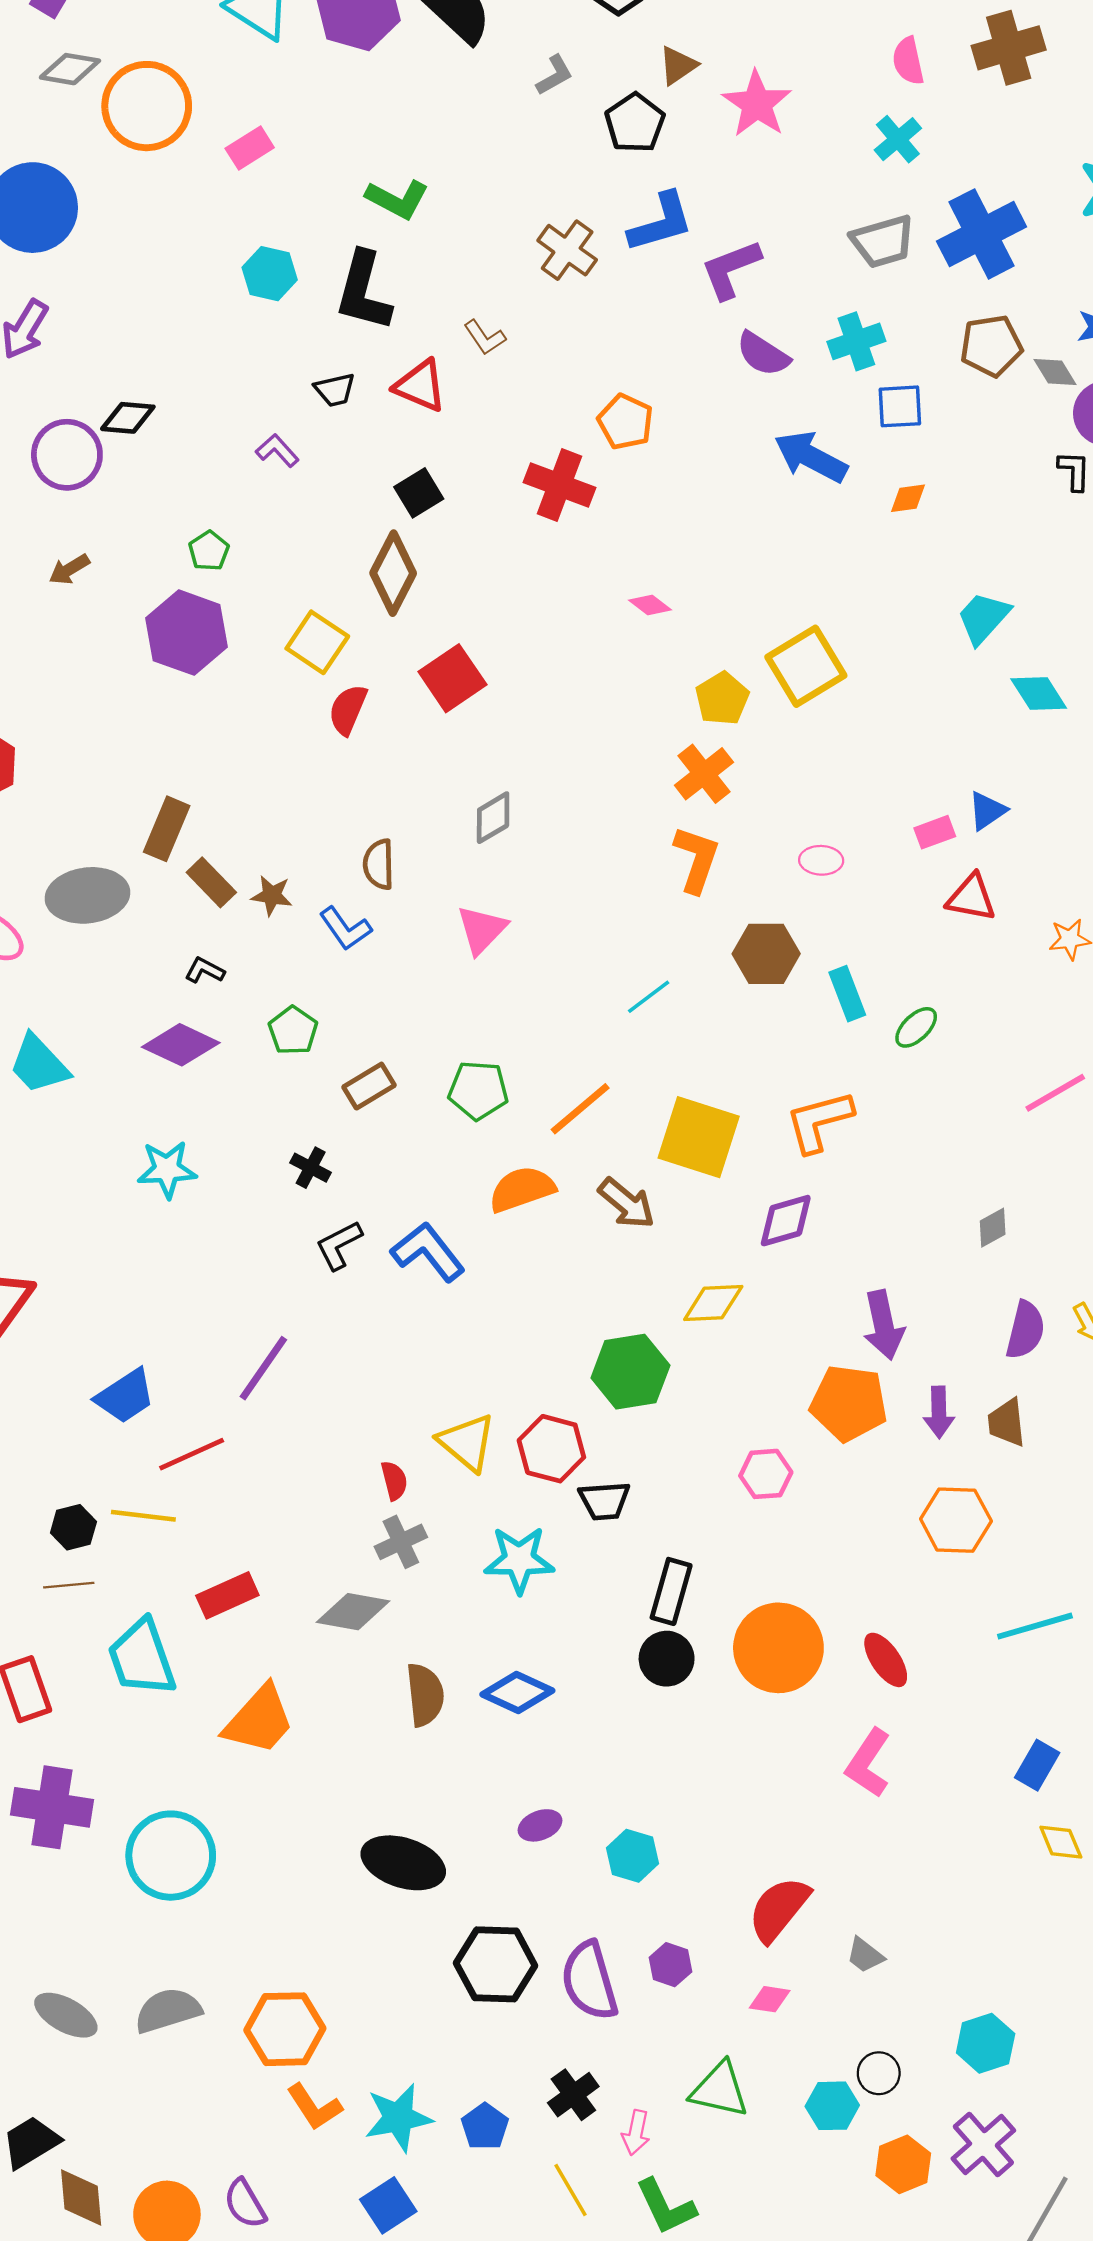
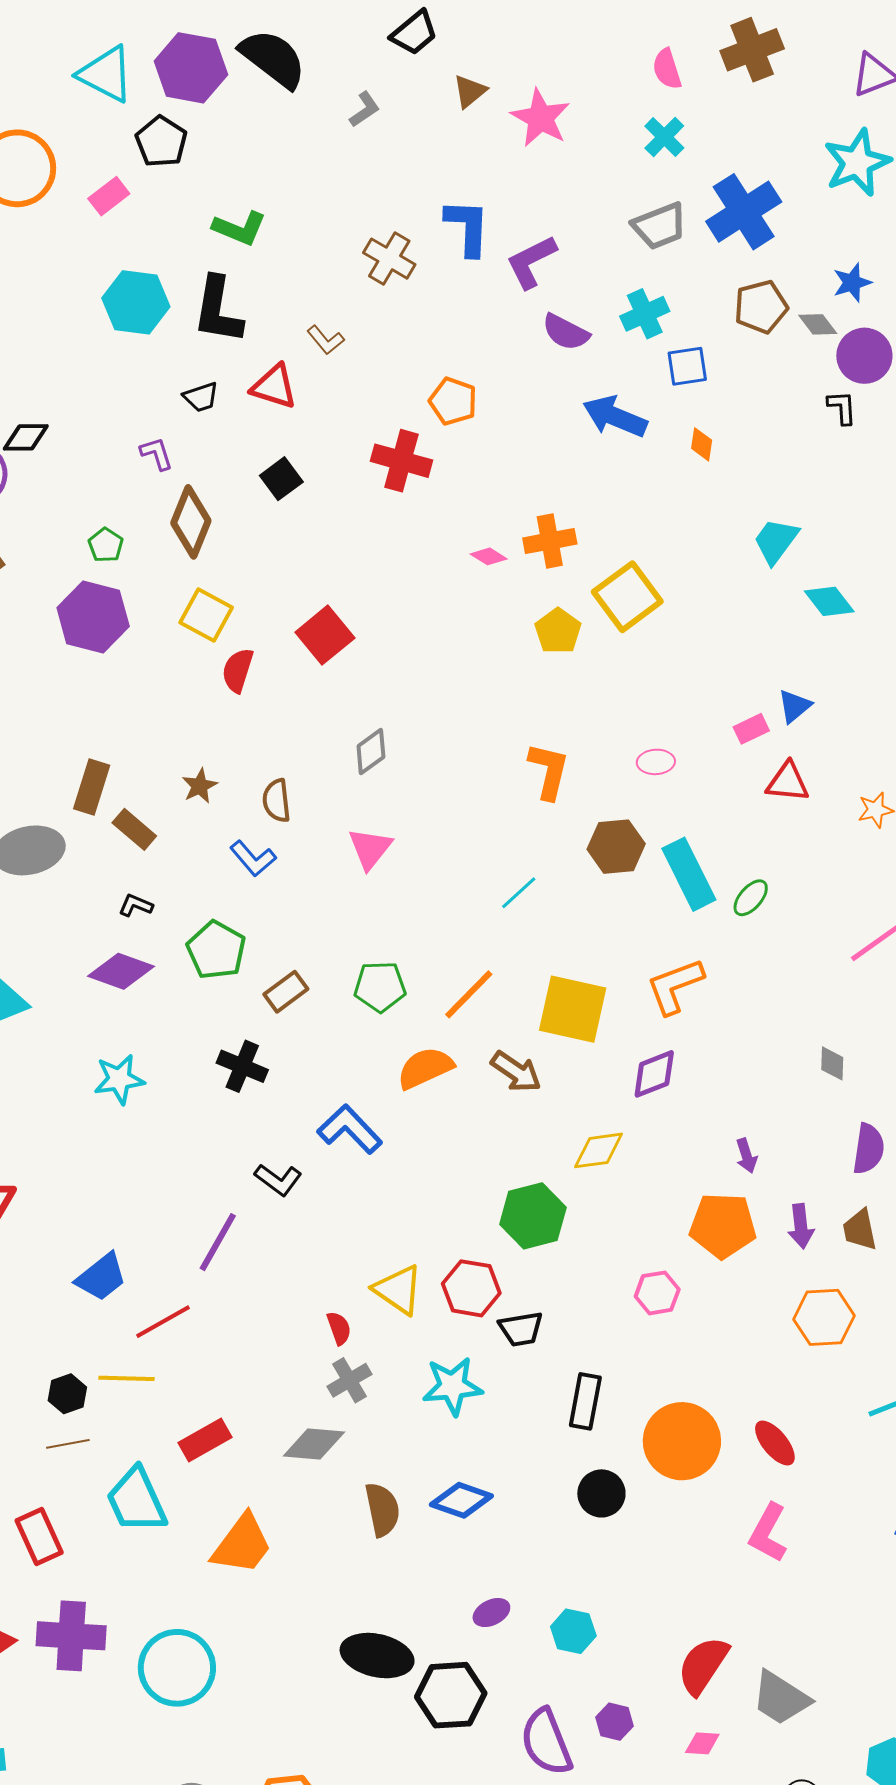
black pentagon: (635, 123) -> (161, 142), moved
blue L-shape: (661, 222) -> (468, 227), turned -66
cyan hexagon: (270, 274) -> (136, 302), size x1.4
purple L-shape: (277, 451) -> (157, 454), turned 30
orange diamond: (908, 498) -> (702, 444), turned -68
brown diamond: (393, 573) -> (191, 522), moved
orange cross: (704, 774) -> (550, 541), moved, turned 33
brown star: (272, 895) -> (200, 786), moved, turned -30
cyan rectangle: (847, 994) -> (689, 874), size x1.5
green pentagon: (293, 1031) -> (216, 950), size x1.4
black cross: (311, 1168) -> (242, 1066), size x1.4
gray diamond: (993, 1228) -> (832, 1063), turned -54
black L-shape: (339, 1245) -> (278, 1180), moved, turned -111
purple arrow: (884, 1325) -> (746, 1156), size x0.6
black circle: (667, 1659) -> (601, 1493), moved
gray trapezoid: (865, 1955) -> (781, 1698), size x1.8
black hexagon: (496, 1964) -> (451, 1695), moved

